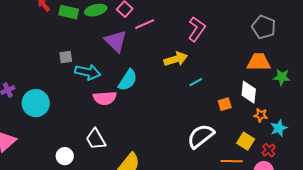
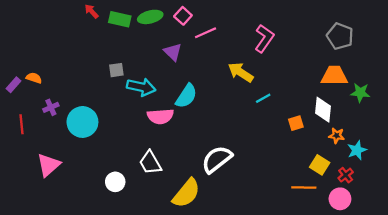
purple triangle: (116, 41) -> (173, 52), size x0.7
yellow arrow: (176, 59) -> (241, 72), turned -130
white semicircle: (201, 136) -> (217, 159), moved

